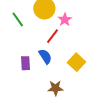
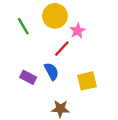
yellow square: (76, 62) -> (87, 81), turned 30
purple rectangle: (25, 63) -> (28, 77), turned -64

